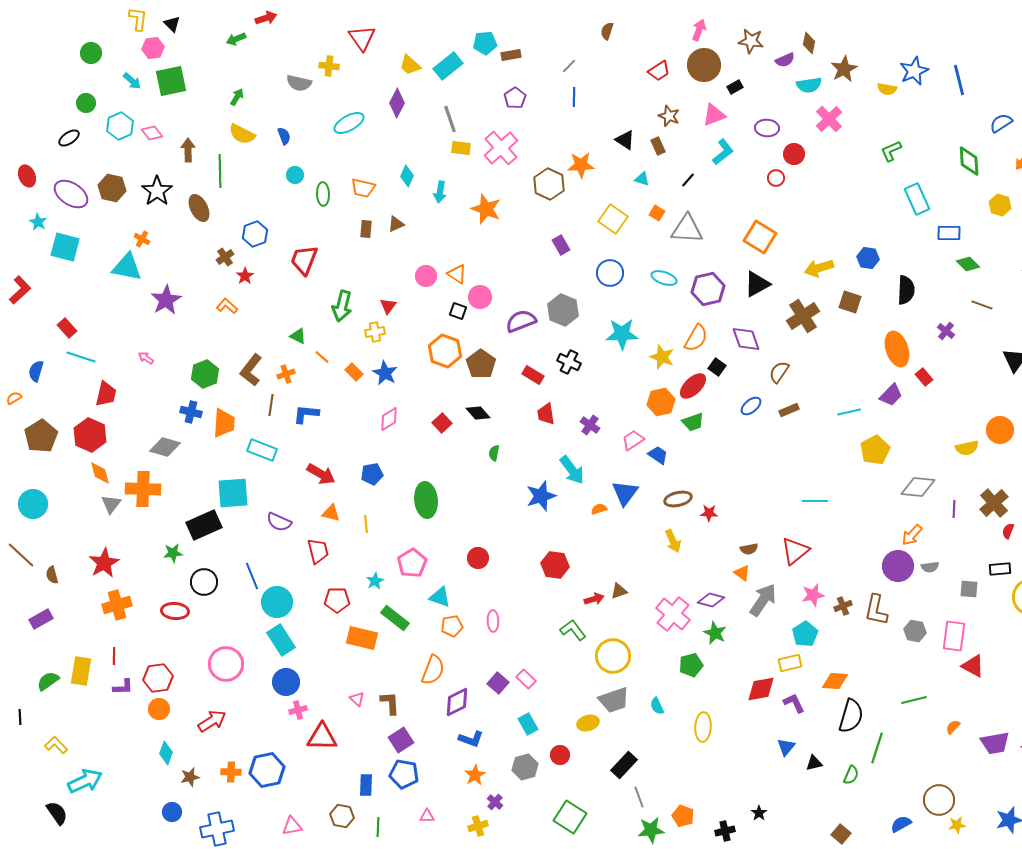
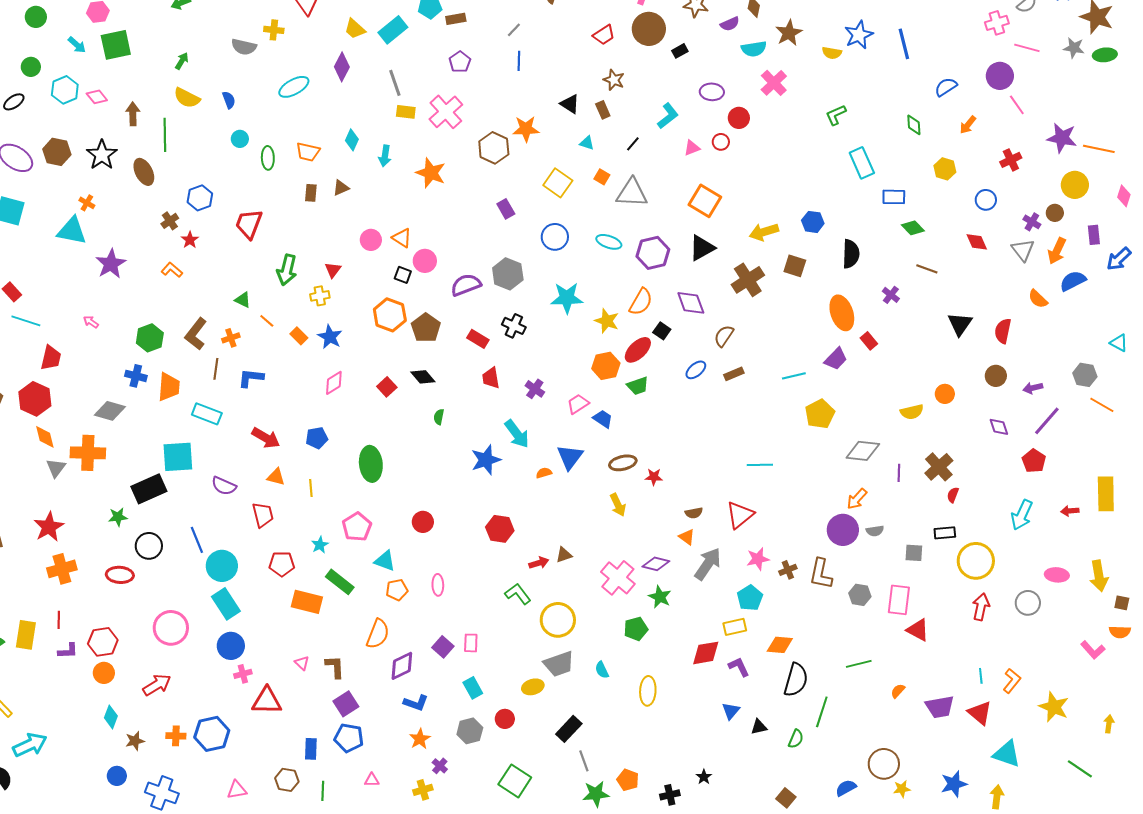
pink triangle: (714, 115) -> (692, 148), moved, size x0.7
green diamond: (969, 161) -> (914, 125), size x0.7
orange circle: (1000, 430) -> (945, 394), size x0.7
pink rectangle: (526, 679) -> (471, 643), turned 48
blue cross: (217, 829) -> (162, 793), turned 32

